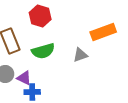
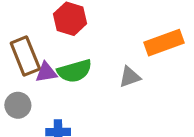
purple triangle: (24, 78) -> (46, 72), moved, turned -35

